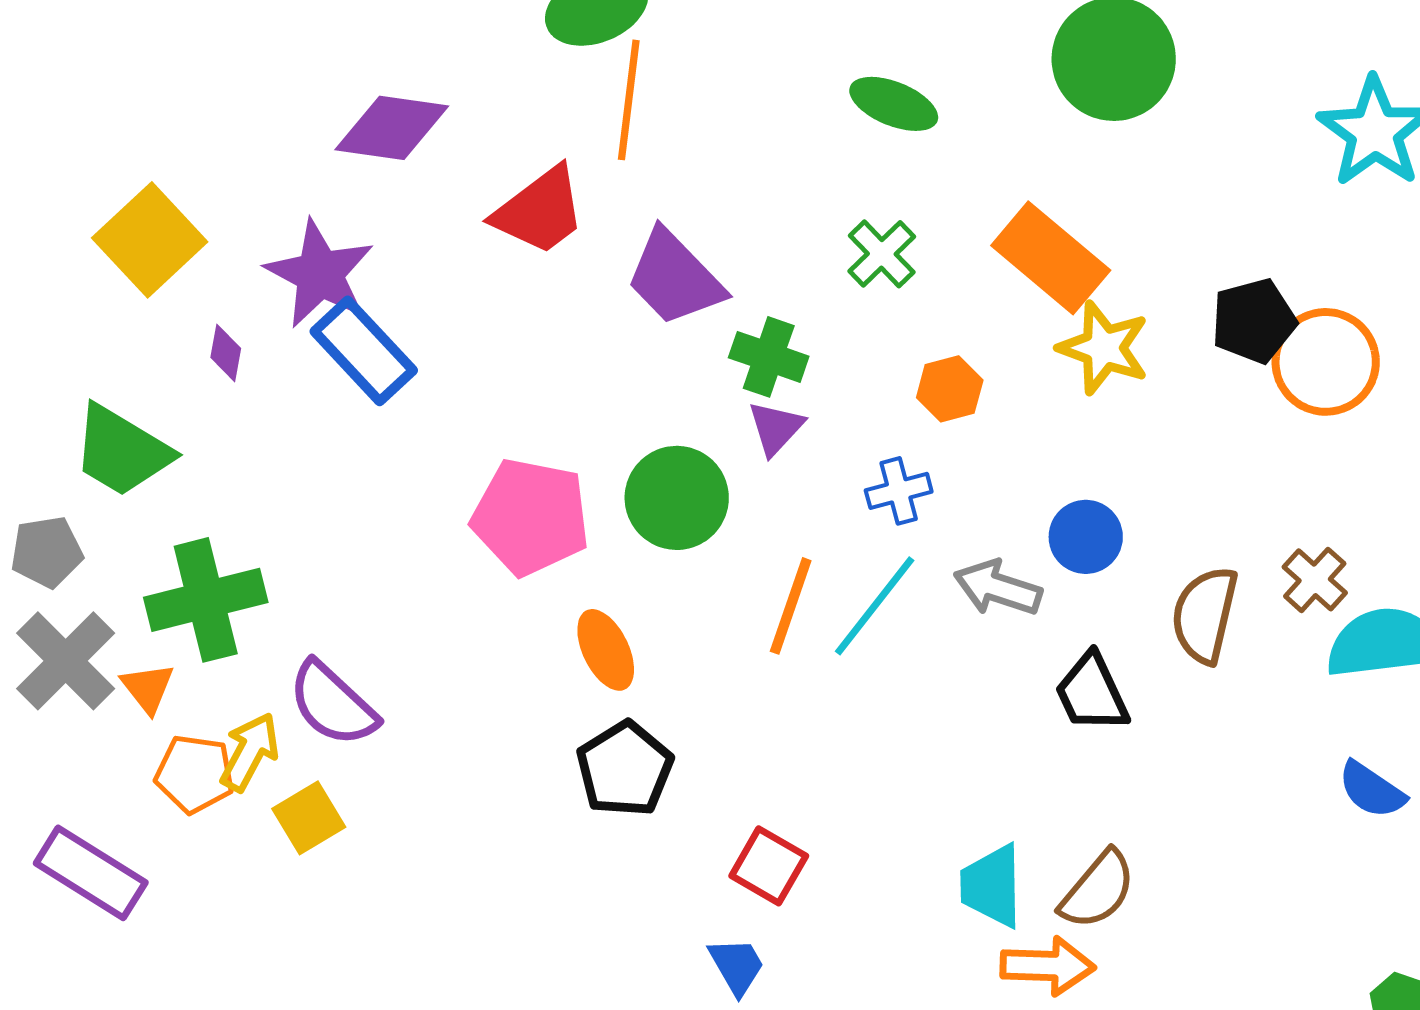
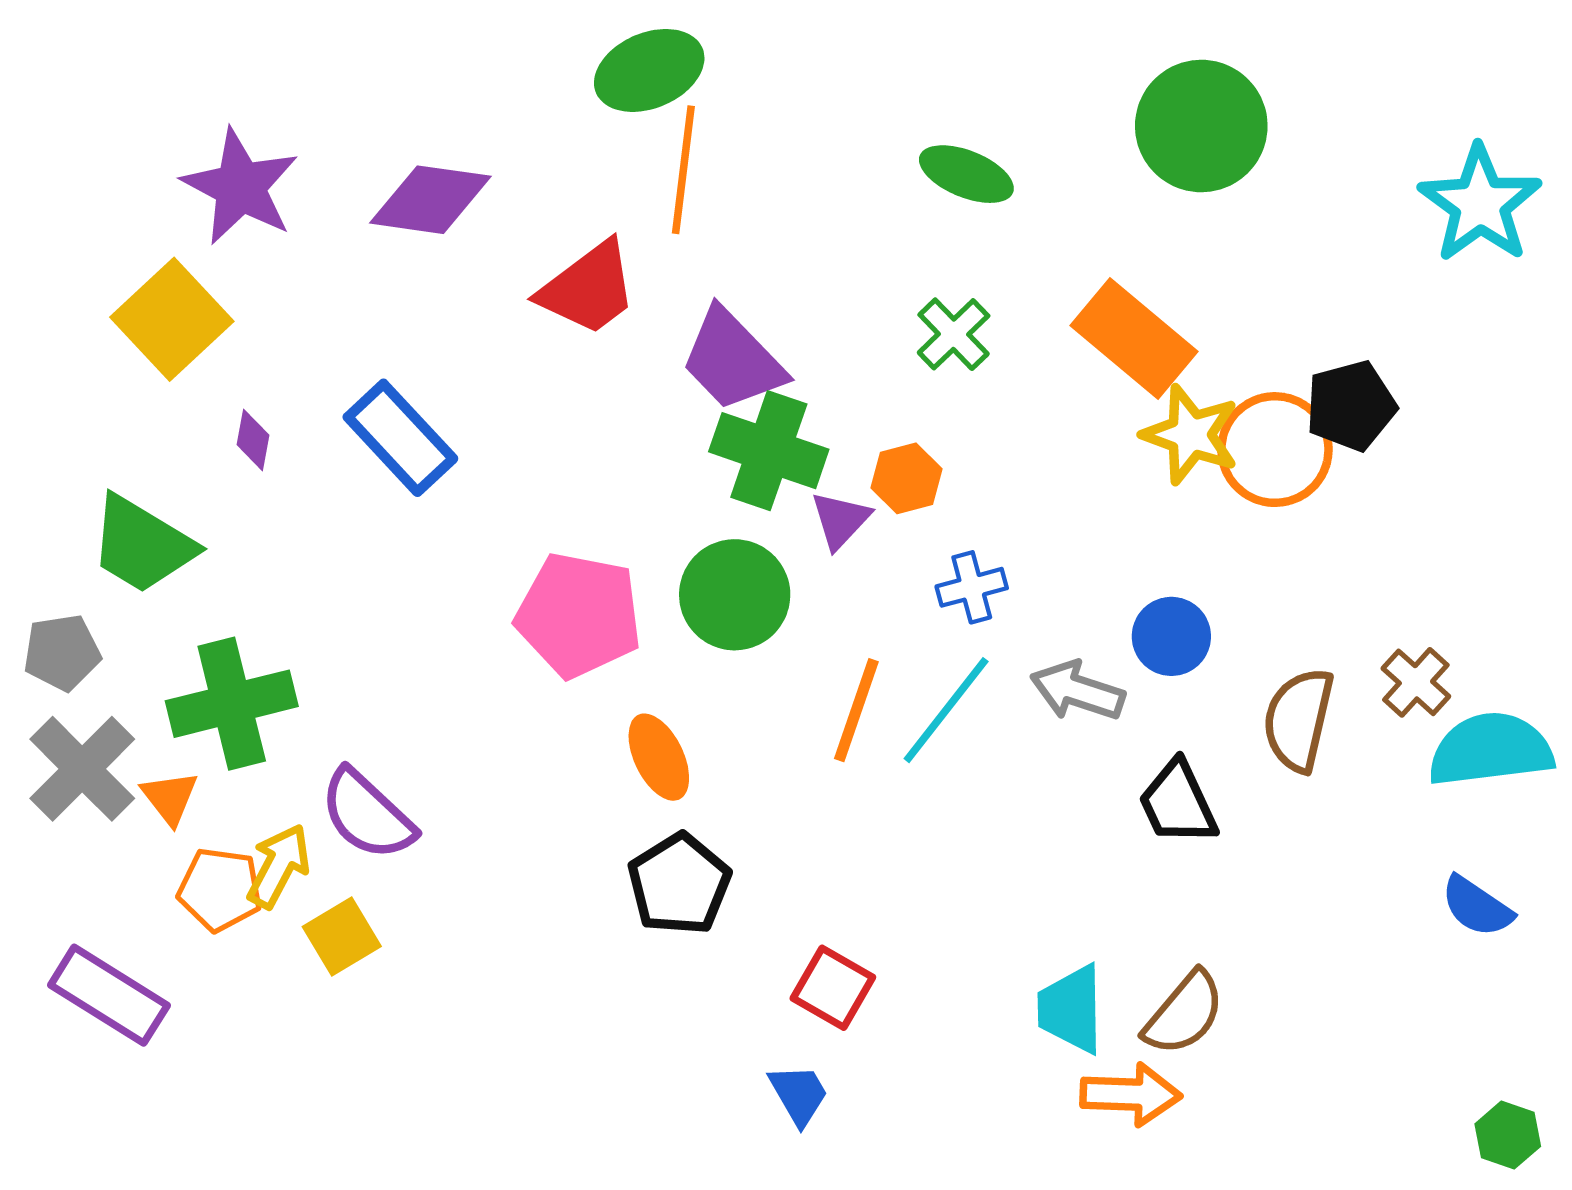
purple star: (320, 274) -> (240, 187), moved
green cross: (769, 357) -> (769, 451), moved, size x1.4
orange circle: (1326, 362) -> (1275, 450), moved
orange hexagon: (950, 389) -> (907, 478), moved

